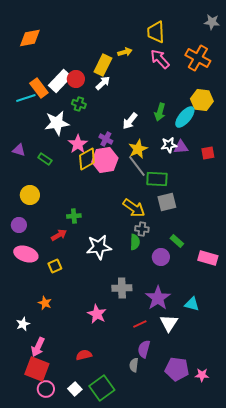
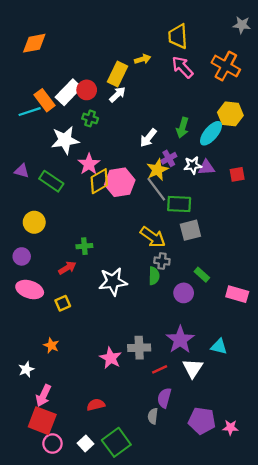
purple cross: (106, 139) -> (169, 158), moved, turned 32
green rectangle: (45, 159) -> (51, 181), size x1.5
gray cross: (122, 288) -> (139, 348), moved

